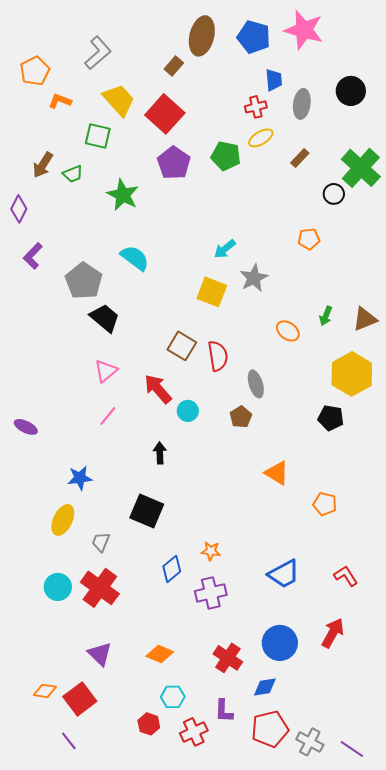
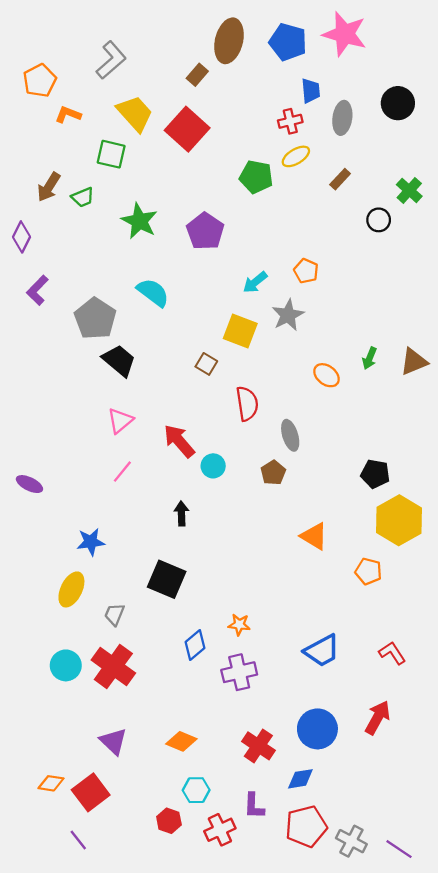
purple pentagon: (174, 163) -> (205, 231), moved
green cross: (361, 168) -> (409, 190), size x0.6
orange pentagon: (309, 239) -> (306, 271), moved, turned 30
brown square: (182, 346) -> (206, 364), moved, size x0.7
yellow hexagon: (352, 374) -> (399, 520), moved

